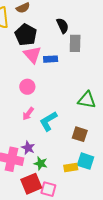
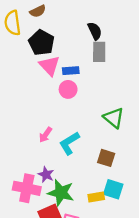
black semicircle: (63, 26) -> (95, 31), moved
pink circle: (27, 87) -> (68, 89), moved
green triangle: (87, 100) -> (114, 118), turned 30
green star: (41, 163) -> (61, 193), size x1.6

